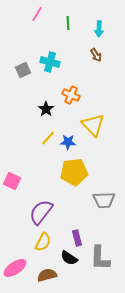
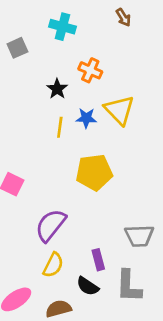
gray square: (23, 70) -> (17, 48), moved
yellow line: (48, 138) -> (60, 127), turned -35
blue star: (68, 142) -> (86, 118), moved
gray trapezoid: (104, 200) -> (139, 236), moved

